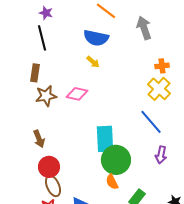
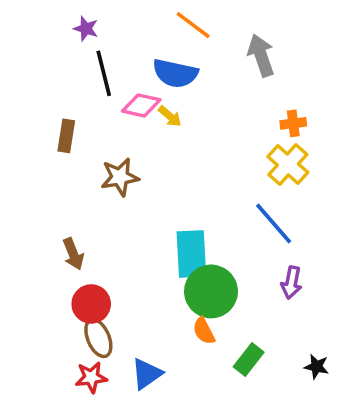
black line: (42, 38) -> (104, 73), moved
pink diamond: (77, 94) -> (141, 105), moved
brown star: (46, 96) -> (120, 177), moved

